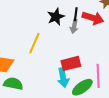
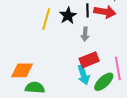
gray arrow: (74, 26) -> (85, 34), moved
yellow line: (34, 43) -> (46, 19), moved

